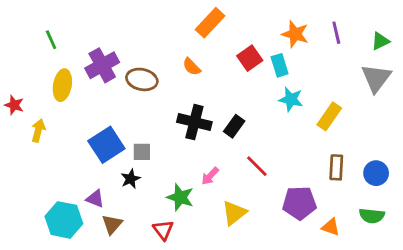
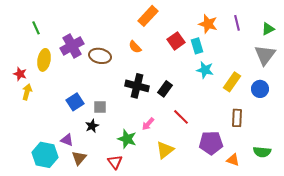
red star: (14, 105) -> (20, 74), moved
blue square: (106, 145) -> (75, 102), size x0.7
blue circle: (376, 173) -> (260, 89), moved

